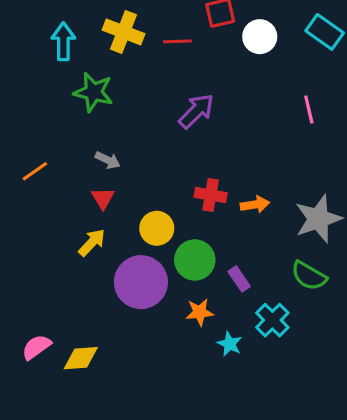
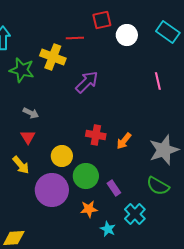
yellow cross: (124, 32) -> (53, 57), moved
orange arrow: (255, 205) -> (124, 141), turned 138
yellow arrow: (92, 243) -> (21, 165), turned 96

